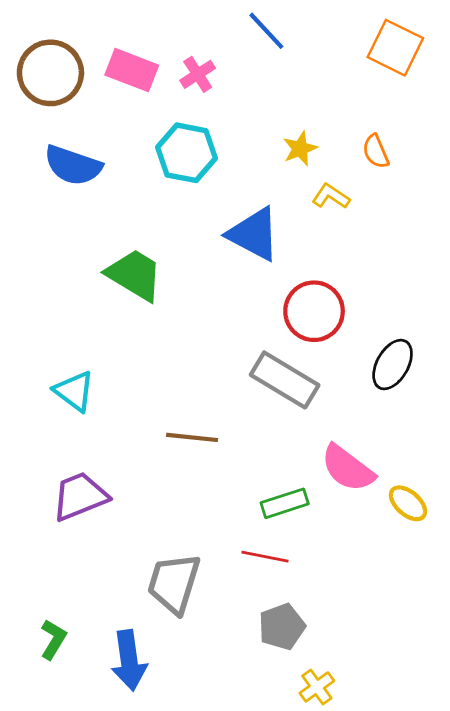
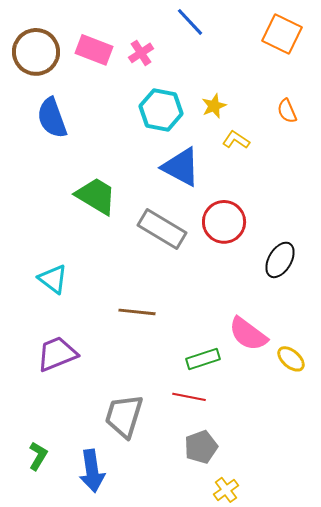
orange semicircle: (376, 151) -> (287, 111), moved
cyan hexagon: (186, 153) -> (161, 110), moved
blue semicircle: (73, 165) -> (52, 118), turned 51
gray rectangle: (285, 380) -> (162, 229), moved

